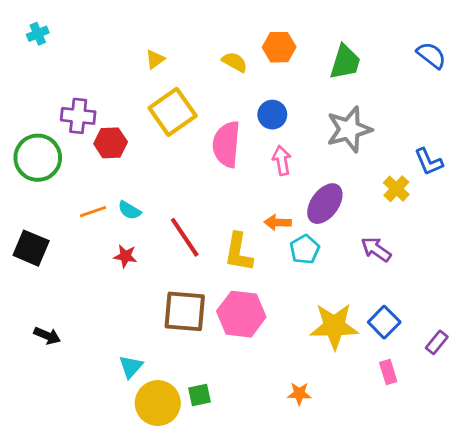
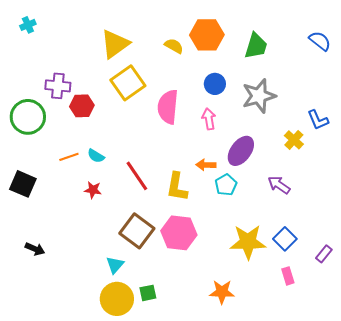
orange hexagon: (279, 47) -> (207, 35), size x1.4
yellow triangle: (155, 59) -> (115, 44), size x2.0
blue circle: (272, 115) -> (215, 84), moved
brown square: (185, 311) -> (137, 231), turned 32
cyan triangle: (131, 367) -> (115, 265), moved
orange star: (299, 394) -> (222, 292), size x1.4

